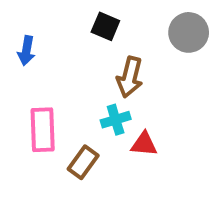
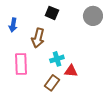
brown arrow: (130, 77) -> (38, 38), moved
brown rectangle: (83, 162) -> (52, 83), moved

